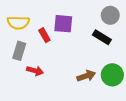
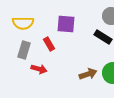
red rectangle: (44, 35) -> (49, 44), moved

